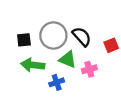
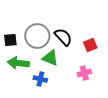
pink cross: (89, 69) -> (84, 73), moved
blue cross: (57, 82) -> (40, 79), turned 32

